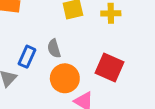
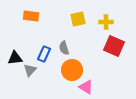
red square: (109, 67) -> (114, 46), moved

